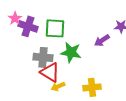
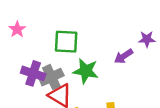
purple cross: (28, 26) -> (33, 73), moved
gray cross: (43, 57) -> (51, 77), turned -30

